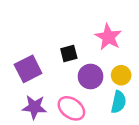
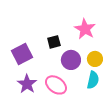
purple star: (34, 107) -> (27, 84), turned 30

